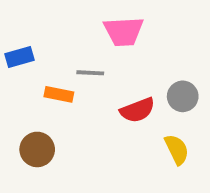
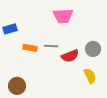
gray line: (90, 73) -> (51, 46), moved
brown circle: (37, 149) -> (17, 86), moved

